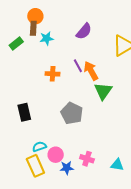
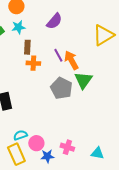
brown rectangle: (33, 28) -> (27, 47), moved
purple semicircle: (84, 31) -> (54, 21), moved
cyan star: (47, 38) -> (18, 27), moved
gray pentagon: (72, 113) -> (61, 88), moved

